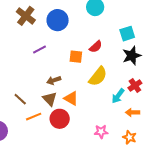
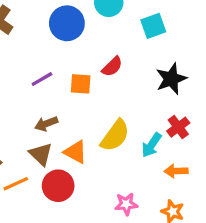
blue circle: (58, 20) -> (67, 23), moved
cyan square: (127, 34) -> (153, 26), moved
purple line: (40, 50) -> (42, 79), moved
yellow semicircle: (98, 76) -> (115, 136), moved

